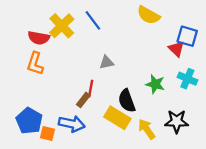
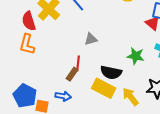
red semicircle: (39, 38) -> (29, 21), turned 66
black semicircle: (127, 101) -> (111, 72), turned -55
blue arrow: (72, 124) -> (63, 96), size x0.7

